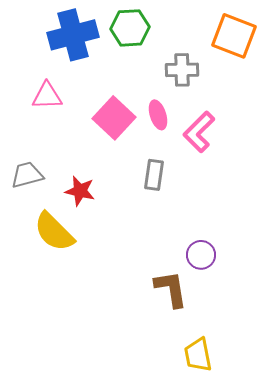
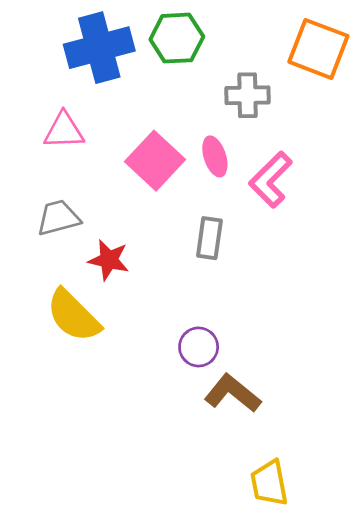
gray trapezoid: (27, 175) -> (58, 218), moved
purple circle: (201, 255) -> (199, 347), moved
brown L-shape: (171, 289) -> (233, 393), turned -42

